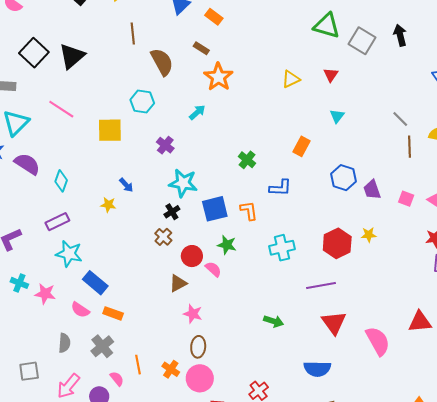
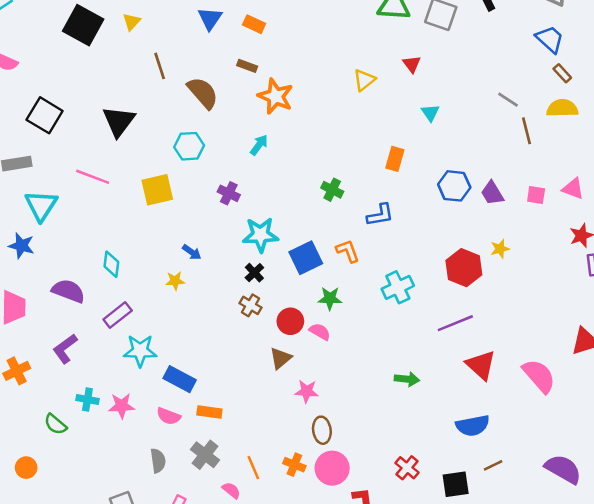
black triangle: (72, 56) -> (119, 121), moved
purple semicircle: (27, 164) -> (68, 291), moved

